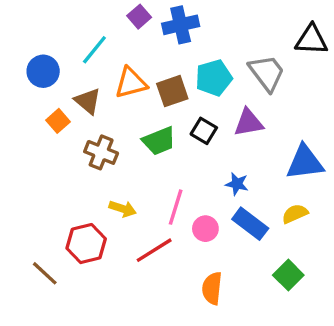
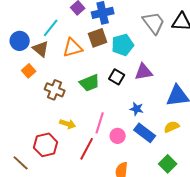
gray trapezoid: (267, 73) -> (154, 23), moved
brown square: (172, 91) -> (98, 38), moved
brown triangle: (88, 101) -> (41, 49), moved
red line: (154, 250) -> (87, 149), turned -30

